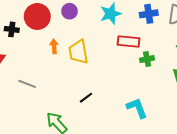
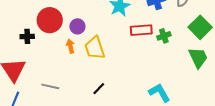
purple circle: (70, 11) -> (77, 26), moved
green cross: (147, 59) -> (164, 36), moved
black line: (86, 98) -> (99, 89), moved

